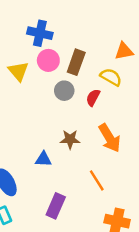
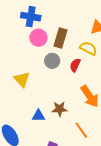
yellow triangle: (18, 71) -> (22, 79), moved
brown star: (70, 139) -> (60, 109), moved

